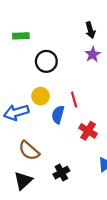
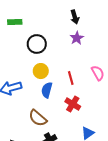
yellow circle: (41, 96) -> (41, 71), moved
red line: (74, 100) -> (71, 78), moved
brown semicircle: (29, 151) -> (38, 118), moved

